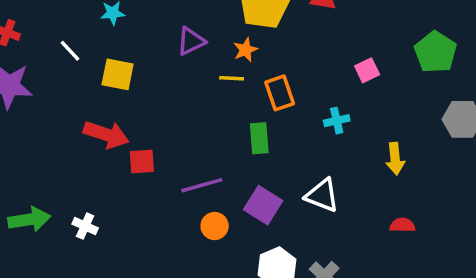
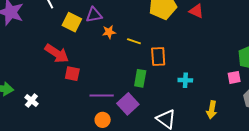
purple triangle: (191, 41) -> (94, 15), moved
orange star: (245, 50) -> (109, 32), moved
pink square: (367, 70) -> (234, 77), moved
purple square: (263, 205) -> (128, 104), moved

